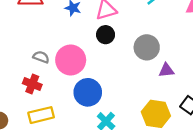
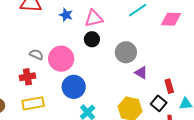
purple triangle: (166, 70) -> (141, 73), turned 32
red cross: (32, 84) -> (27, 77), turned -35

